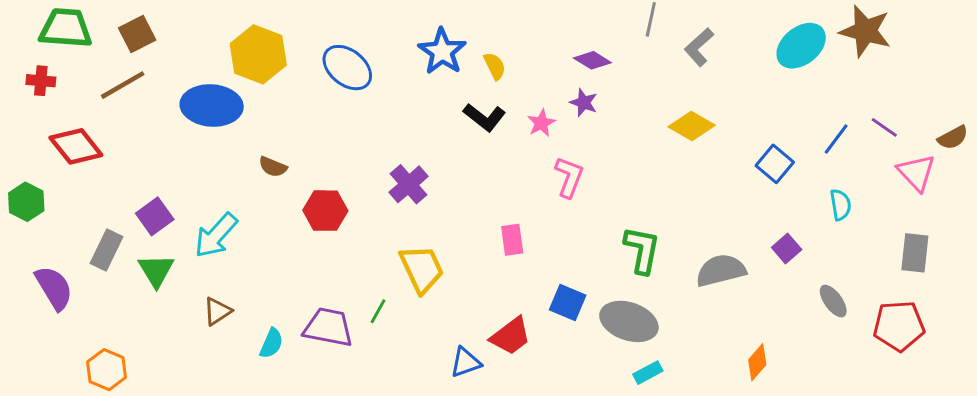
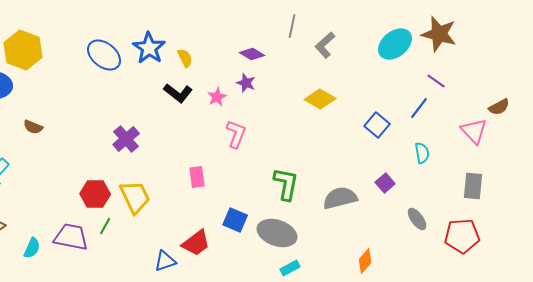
blue ellipse: (347, 68) -> (104, 55), moved
purple line: (884, 127) -> (436, 81), moved
red hexagon: (325, 211) -> (95, 194), moved

